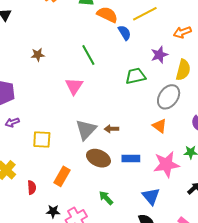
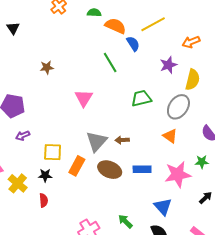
green line: (88, 55) -> (110, 63), moved
green trapezoid: (136, 76) -> (141, 98), moved
orange rectangle: (62, 176) -> (77, 166), moved
green arrow: (106, 198) -> (125, 221), moved
black star: (53, 211) -> (45, 175), moved

